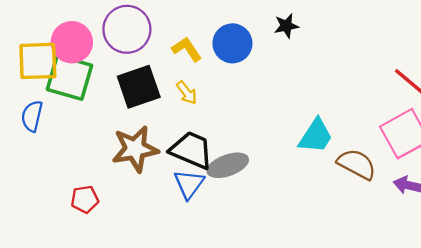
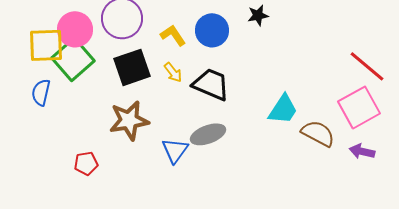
green square: (69, 77) -> (73, 59), turned 33
black trapezoid: (191, 150) -> (211, 84), moved

